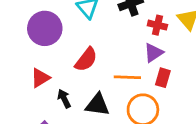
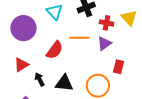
orange line: (127, 77) -> (79, 38), moved
red rectangle: (163, 78) -> (119, 67), moved

